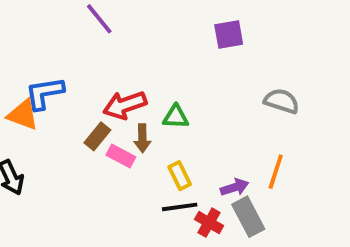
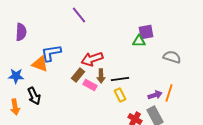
purple square: (229, 34) -> (146, 32), moved
green triangle: (176, 117) -> (139, 41), moved
purple arrow: (235, 187) -> (155, 95), moved
black line: (180, 207) -> (120, 79), moved

